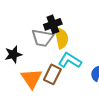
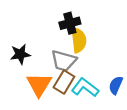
gray trapezoid: (42, 38) -> (64, 61), moved
cyan L-shape: (70, 61) -> (85, 88), moved

